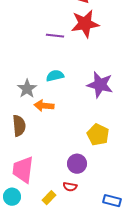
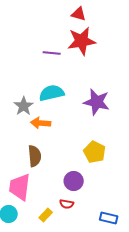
cyan semicircle: (55, 76) -> (52, 93), size x1.4
brown semicircle: (19, 126) -> (35, 156), moved

